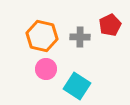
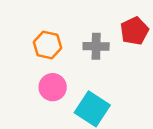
orange hexagon: (42, 36) -> (48, 45), size x0.7

